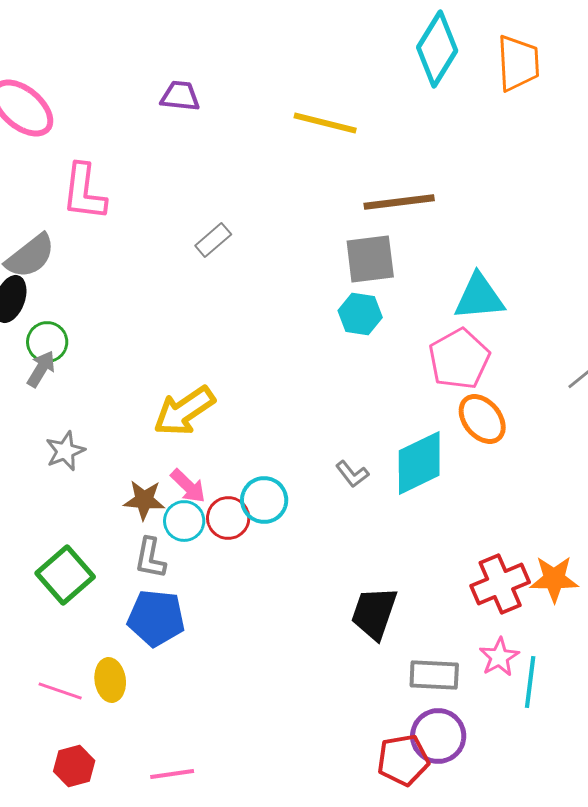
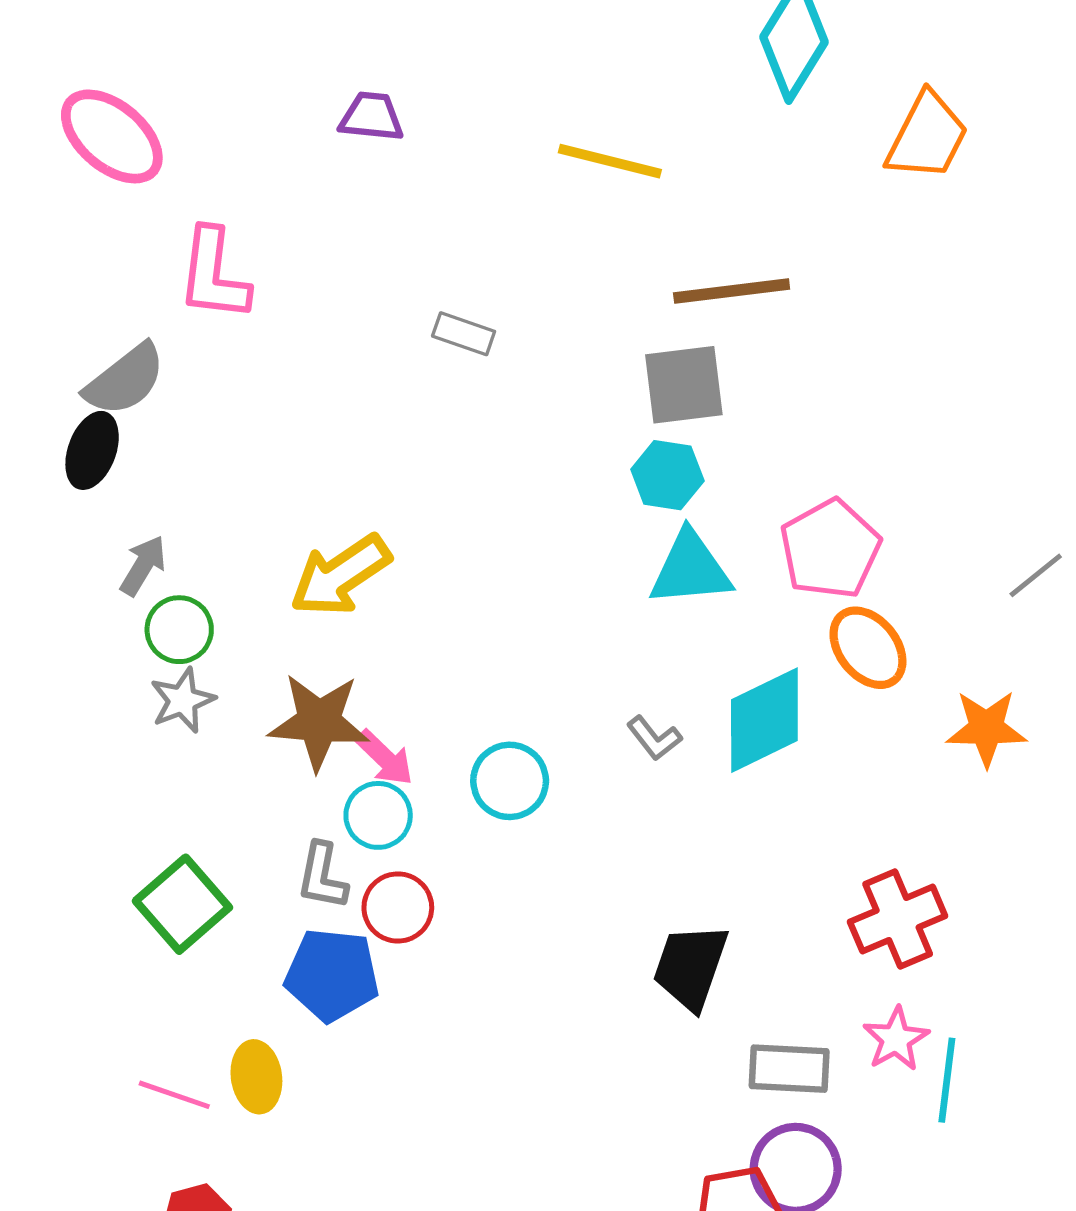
orange trapezoid: (518, 63) -> (927, 136), moved, turned 30
gray rectangle: (213, 240) -> (464, 334), moved, turned 60
cyan triangle: (479, 297) -> (690, 569), moved
green circle: (47, 342) -> (179, 630), moved
yellow arrow: (184, 411) -> (340, 575), moved
brown star: (144, 500) -> (319, 722), moved, size x1.5
red circle: (228, 518) -> (398, 907), moved
orange star: (554, 579) -> (986, 728), moved

